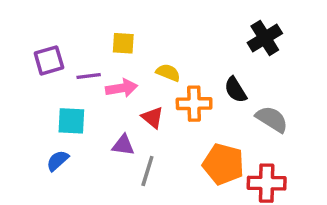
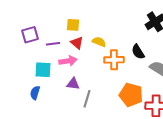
pink arrow: (121, 88) -> (68, 61), moved
red triangle: (153, 117) -> (77, 43), moved
blue semicircle: (58, 161) -> (35, 93), turned -32

